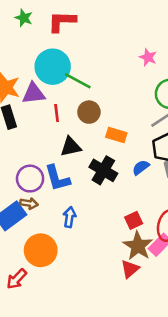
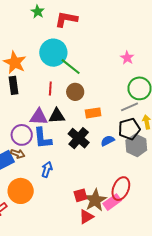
purple triangle: (34, 94) -> (39, 117), moved
orange rectangle: (116, 135) -> (93, 113), turned -35
red square: (134, 220) -> (80, 195), moved

